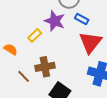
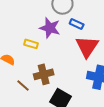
yellow rectangle: (35, 35) -> (31, 44), turned 64

